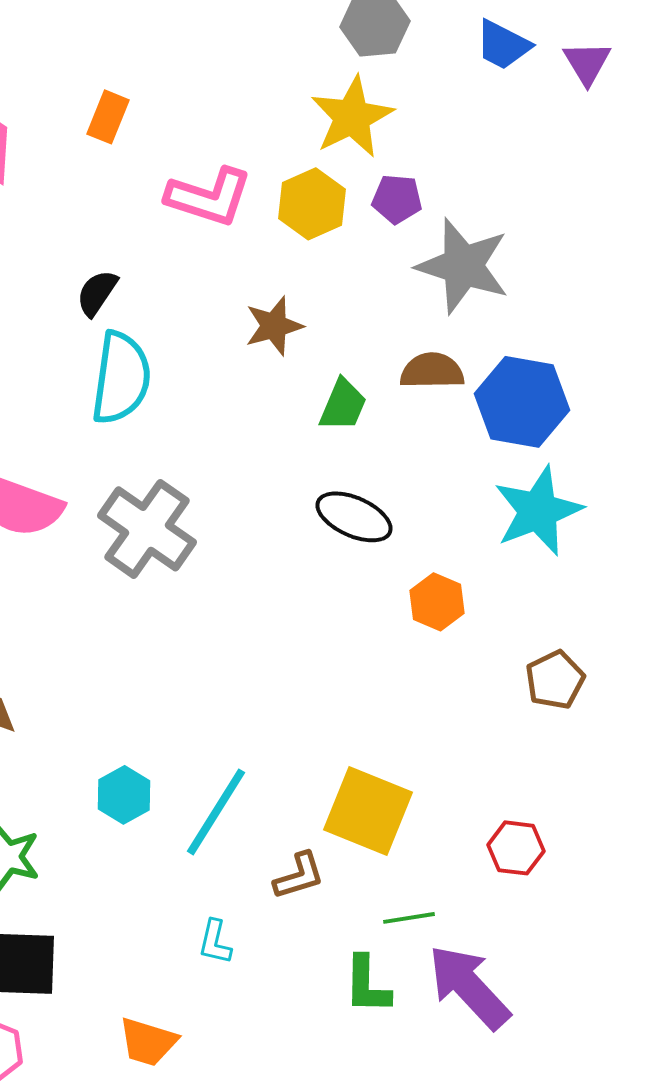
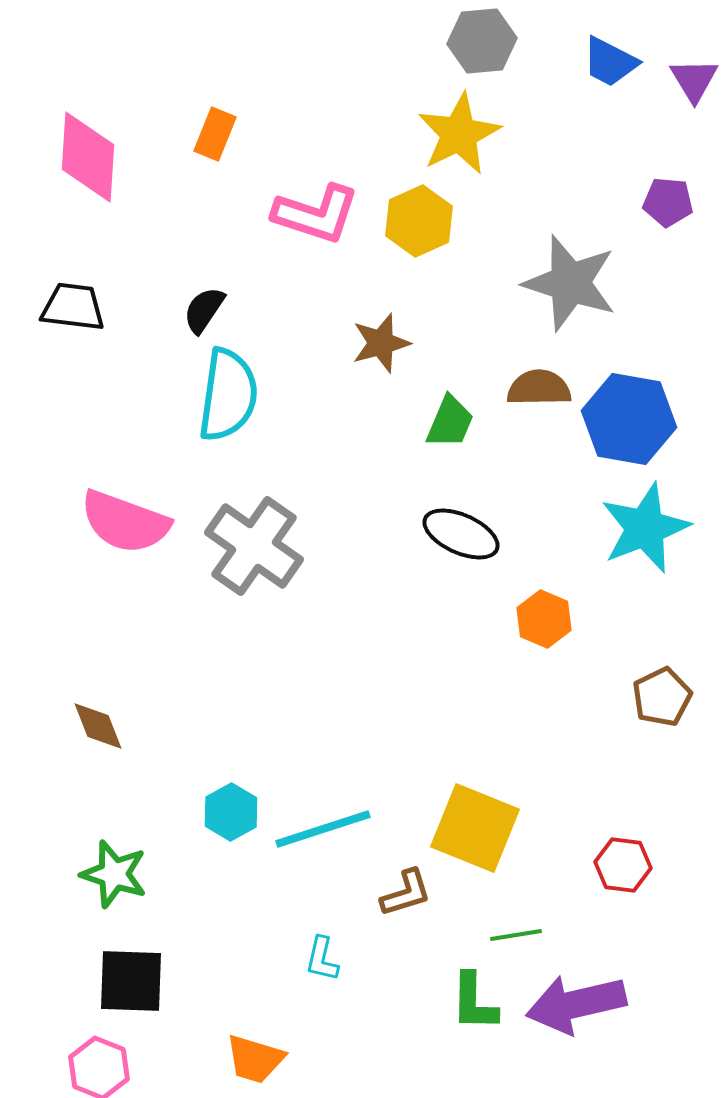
purple pentagon: (397, 199) -> (668, 202), moved
cyan line: (216, 812) -> (323, 829), turned 40
purple arrow: (469, 987) -> (576, 1004), turned -60

